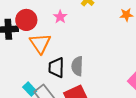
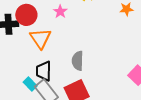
black trapezoid: (56, 68) -> (44, 71), moved

